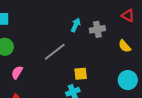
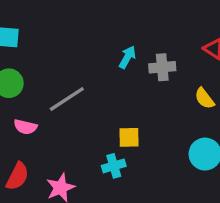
gray line: (55, 52) -> (67, 99), moved
pink semicircle: (17, 72) -> (25, 127), turned -112

